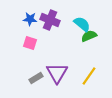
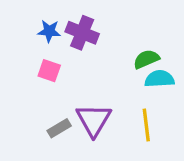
cyan semicircle: (82, 24) -> (160, 79), moved, turned -42
yellow line: (89, 76) -> (146, 125), turned -42

